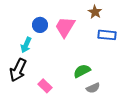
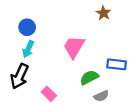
blue circle: (40, 25) -> (27, 27), moved
pink trapezoid: (65, 27) -> (74, 47), moved
blue rectangle: (107, 35) -> (117, 64), moved

